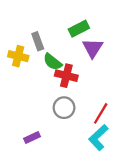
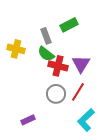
gray rectangle: (38, 41) -> (46, 36), moved
purple triangle: (93, 48) -> (81, 64), moved
red line: (101, 113) -> (78, 92), moved

